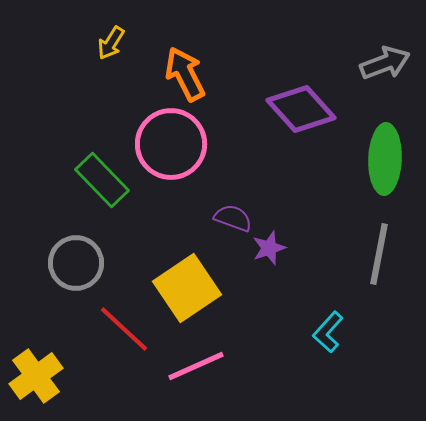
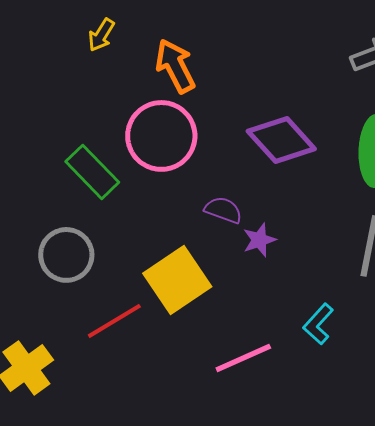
purple diamond: (301, 109) -> (281, 140), moved
red line: (124, 329) -> (114, 321), turned -74
pink line: (196, 366) -> (243, 358), moved

